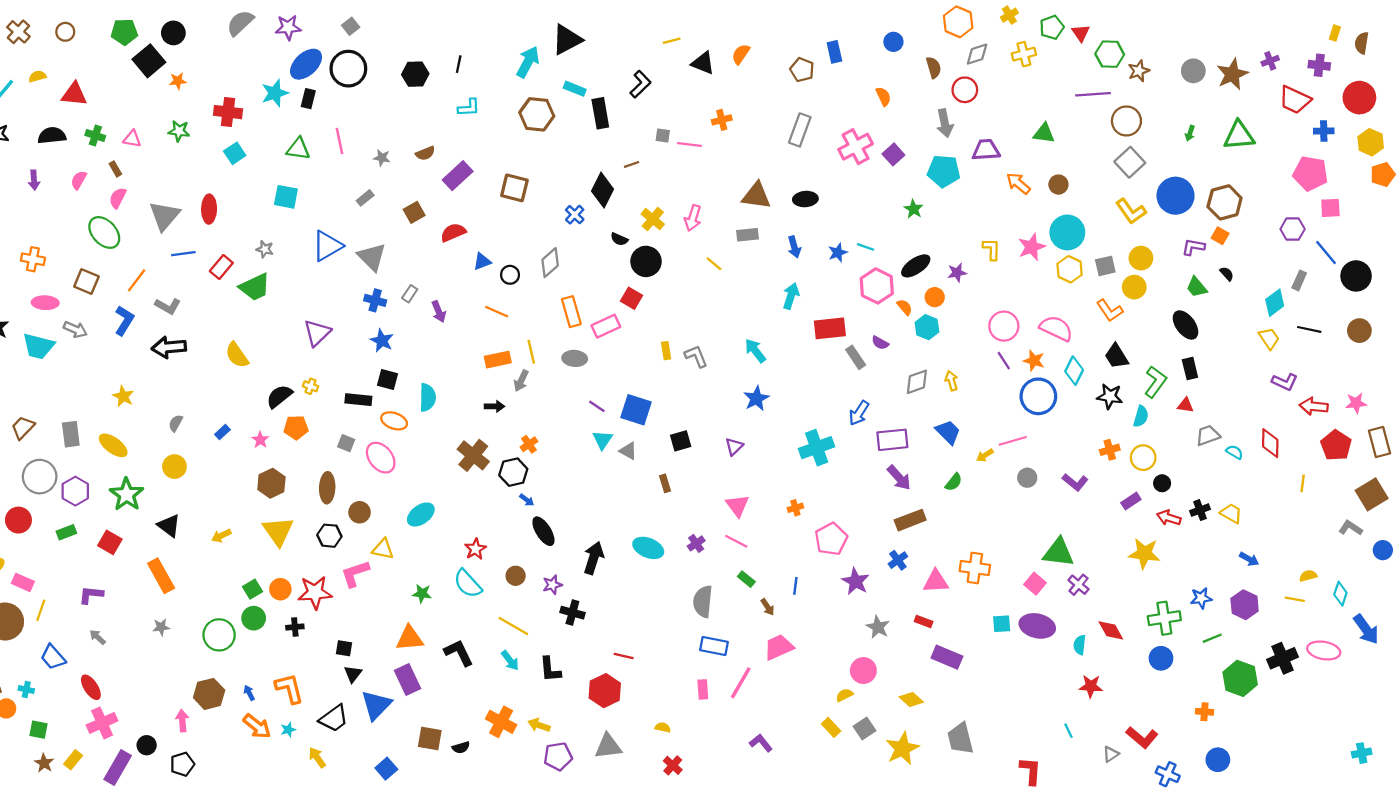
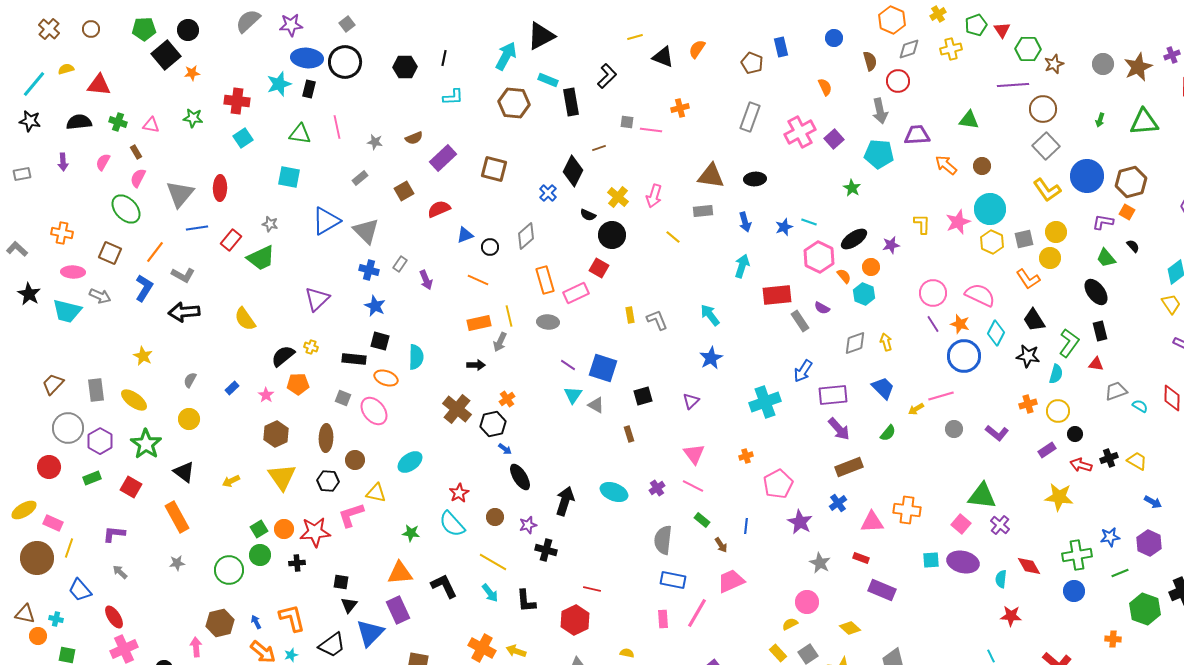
blue ellipse: (306, 64) -> (307, 58), turned 48

